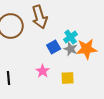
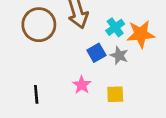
cyan cross: (71, 37) -> (115, 27), moved
orange star: (87, 49) -> (141, 34), moved

